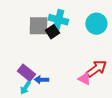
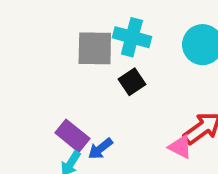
black square: (52, 32) -> (132, 82), moved
blue arrow: (41, 80) -> (100, 149), turned -40

